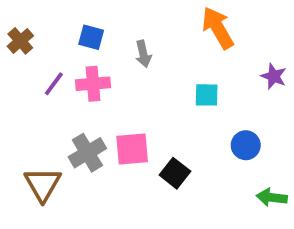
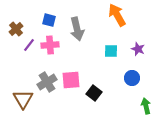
brown cross: (20, 41) -> (16, 29), moved
gray arrow: (143, 54) -> (77, 29), size x1.6
purple star: (274, 76) -> (138, 49), moved
green arrow: (272, 197) -> (146, 106), turned 70

